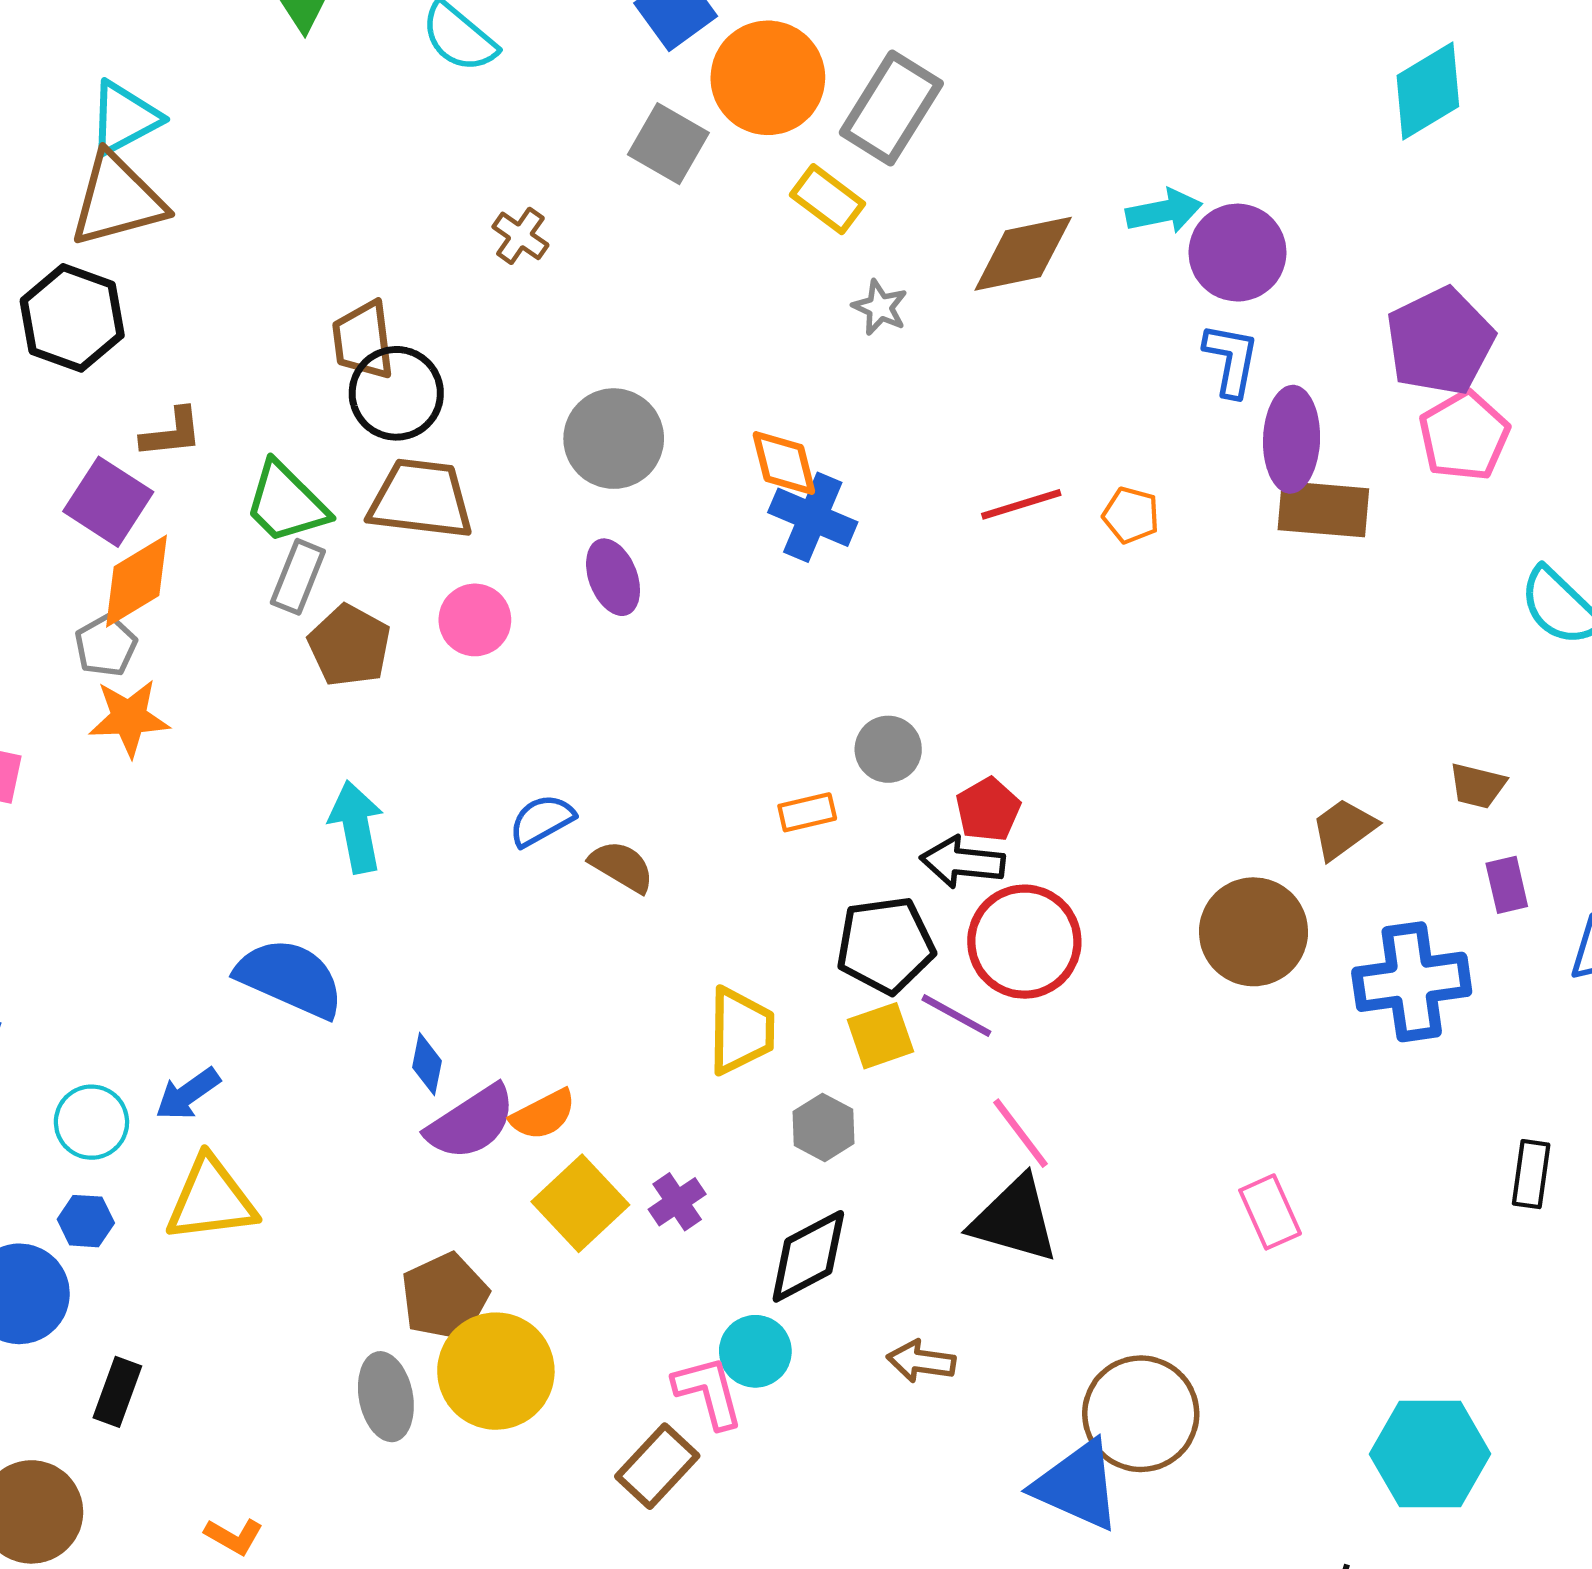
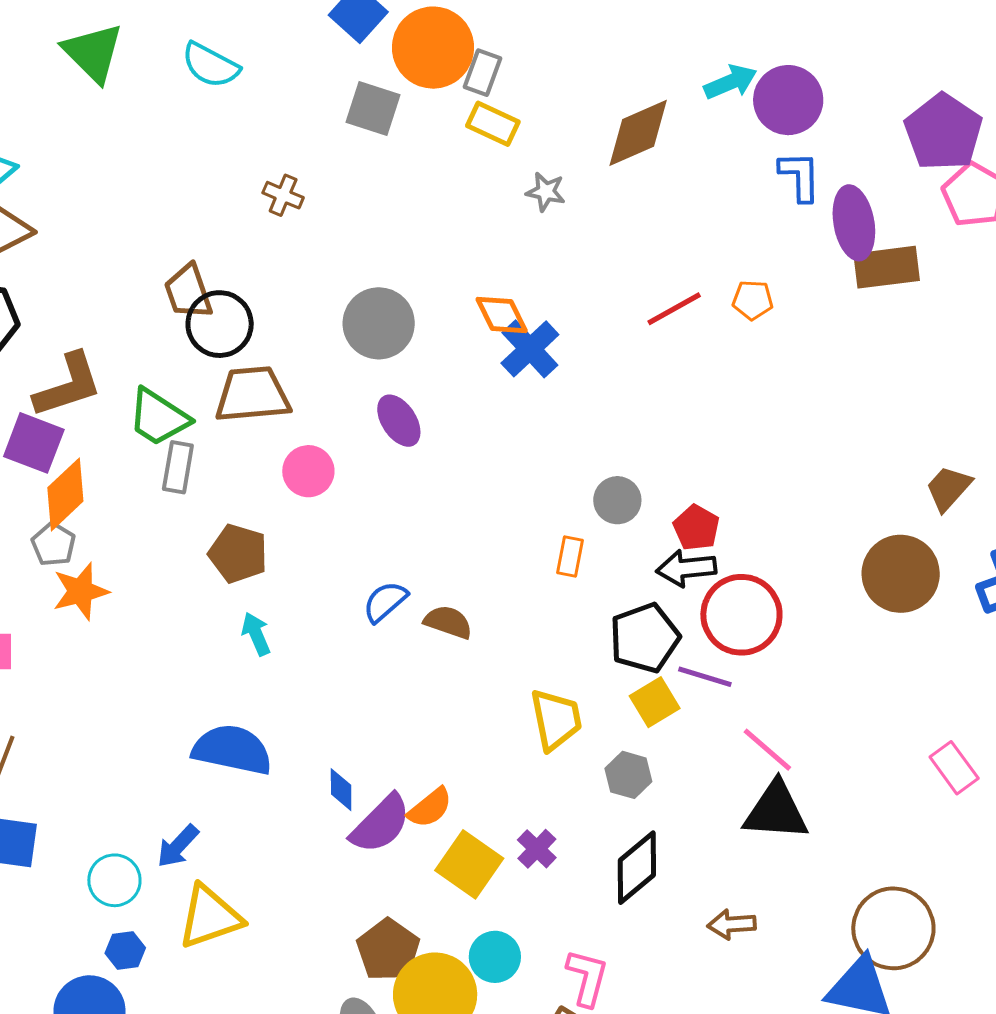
gray rectangle: (891, 108) -> (482, 73), moved, size x0.6
brown L-shape: (172, 433) -> (68, 385), size x1.6
blue cross: (813, 517) -> (530, 349), turned 36
brown pentagon: (349, 646) -> (238, 554), moved
orange rectangle: (807, 812) -> (570, 557), turned -54
cyan arrow: (356, 827) -> (256, 634), size x0.7
cyan circle: (755, 1351) -> (495, 957), moved
pink L-shape: (708, 1392) -> (587, 978), turned 42

